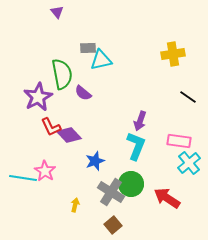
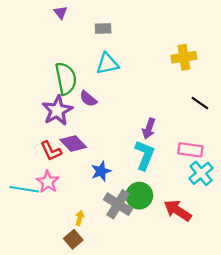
gray rectangle: (88, 48) -> (103, 29), moved
purple star: (38, 97) -> (57, 110), moved
red L-shape: (51, 127) -> (51, 151), moved
brown square: (113, 225) -> (73, 239), moved

